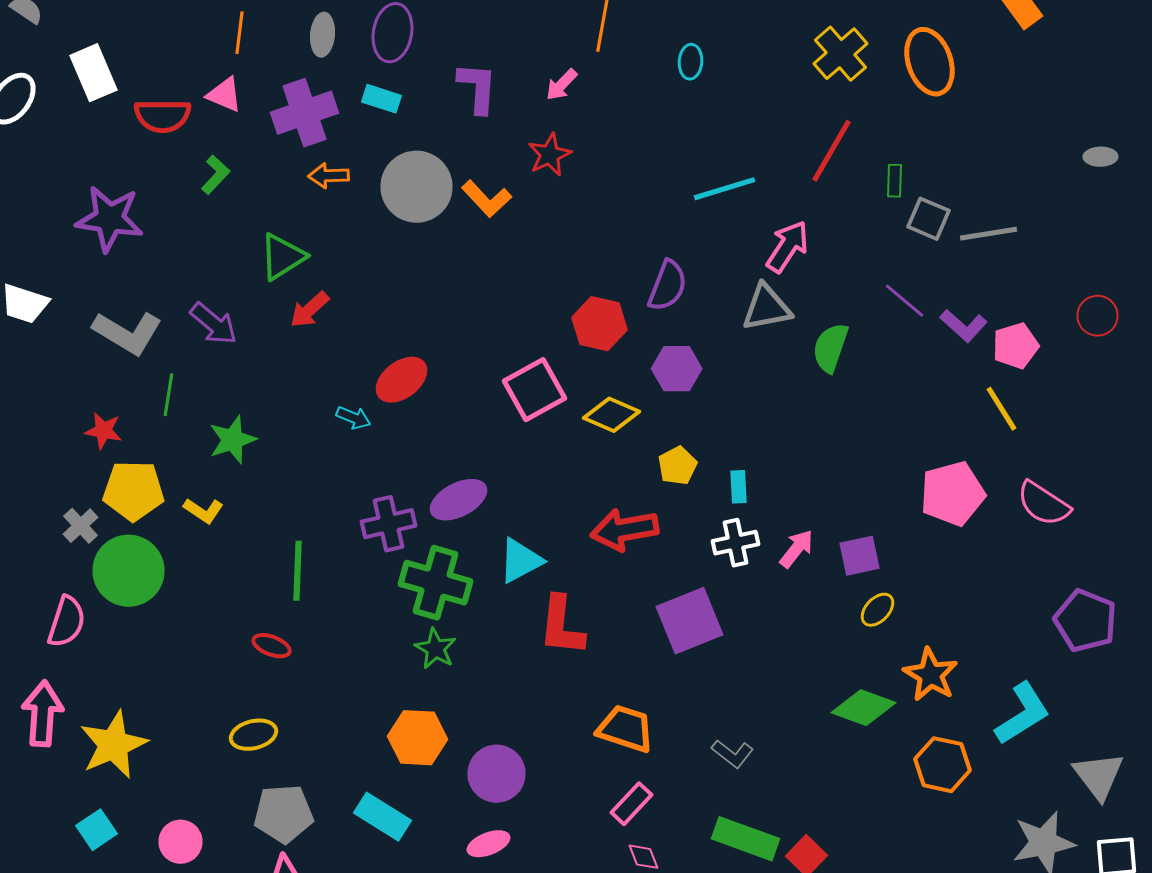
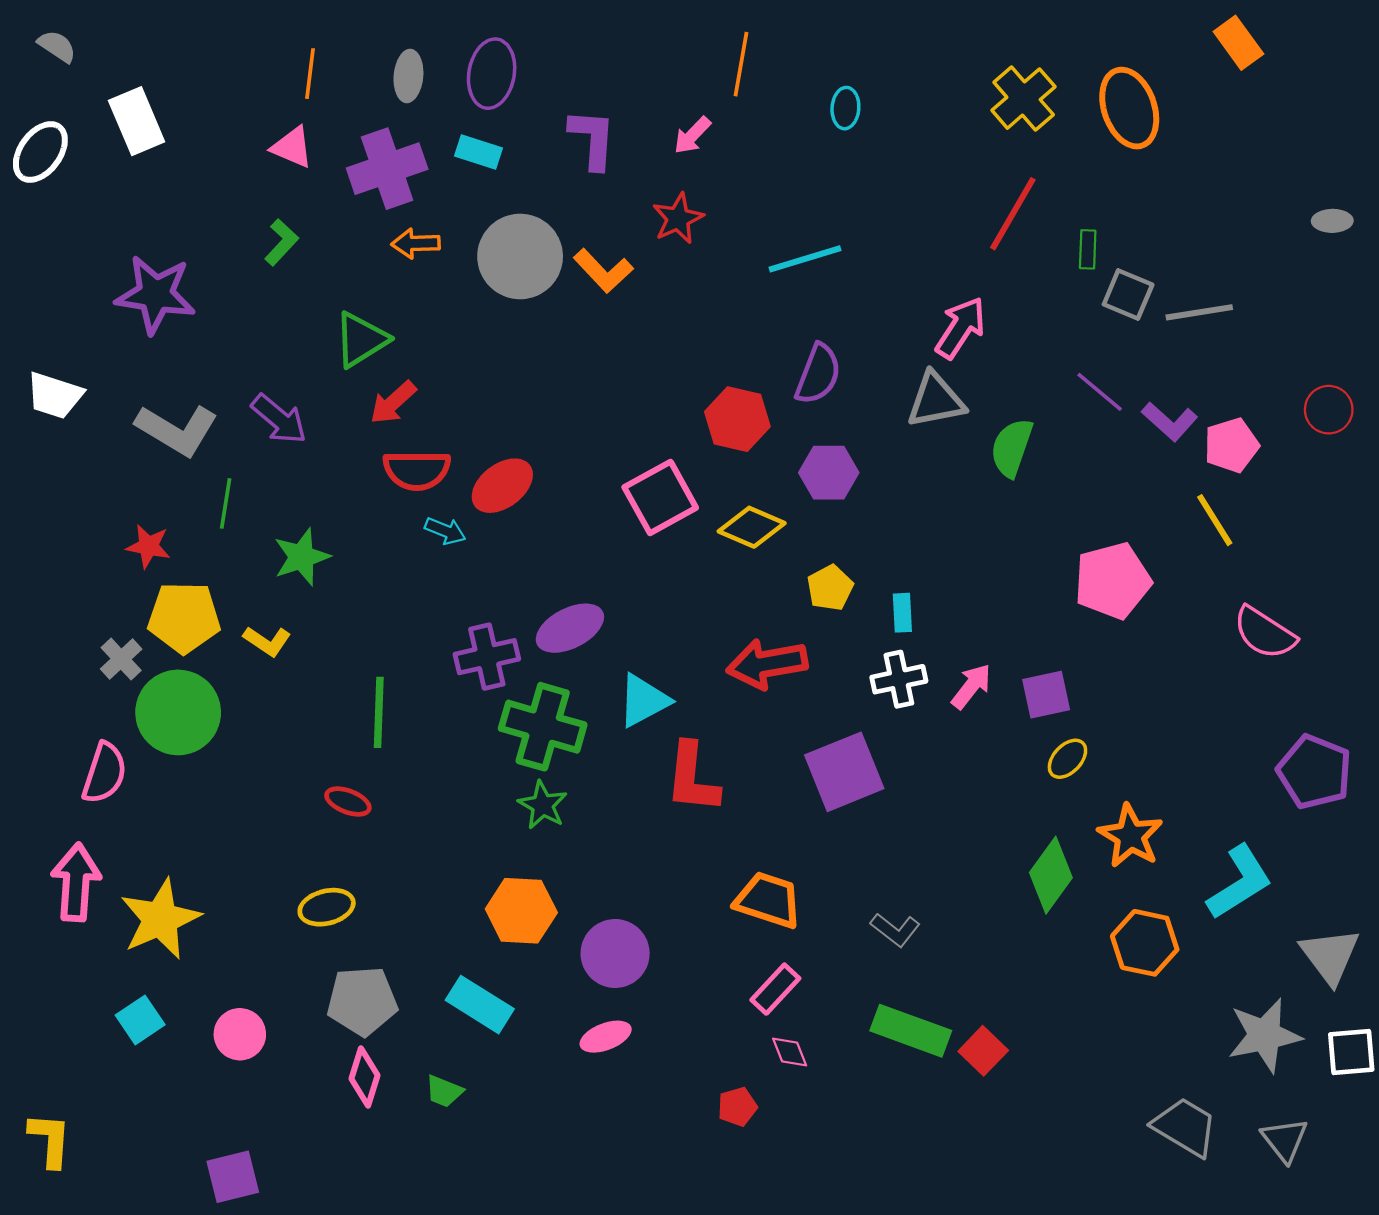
red semicircle: (162, 116) -> (417, 470), moved
cyan line: (724, 189) -> (805, 259), moved
pink pentagon: (952, 494) -> (1113, 581), moved
green diamond: (864, 708) -> (1051, 875), turned -74

